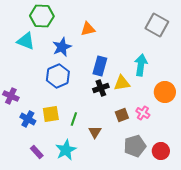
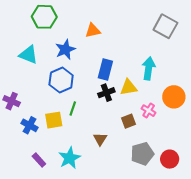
cyan triangle: (26, 41) -> (28, 55), moved
pink cross: (143, 113) -> (149, 111), moved
green line: (74, 119) -> (73, 108), moved

